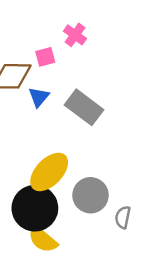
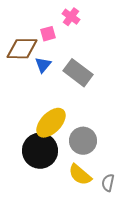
gray semicircle: (123, 217) -> (108, 183), moved
yellow semicircle: (43, 239) -> (80, 175), moved

